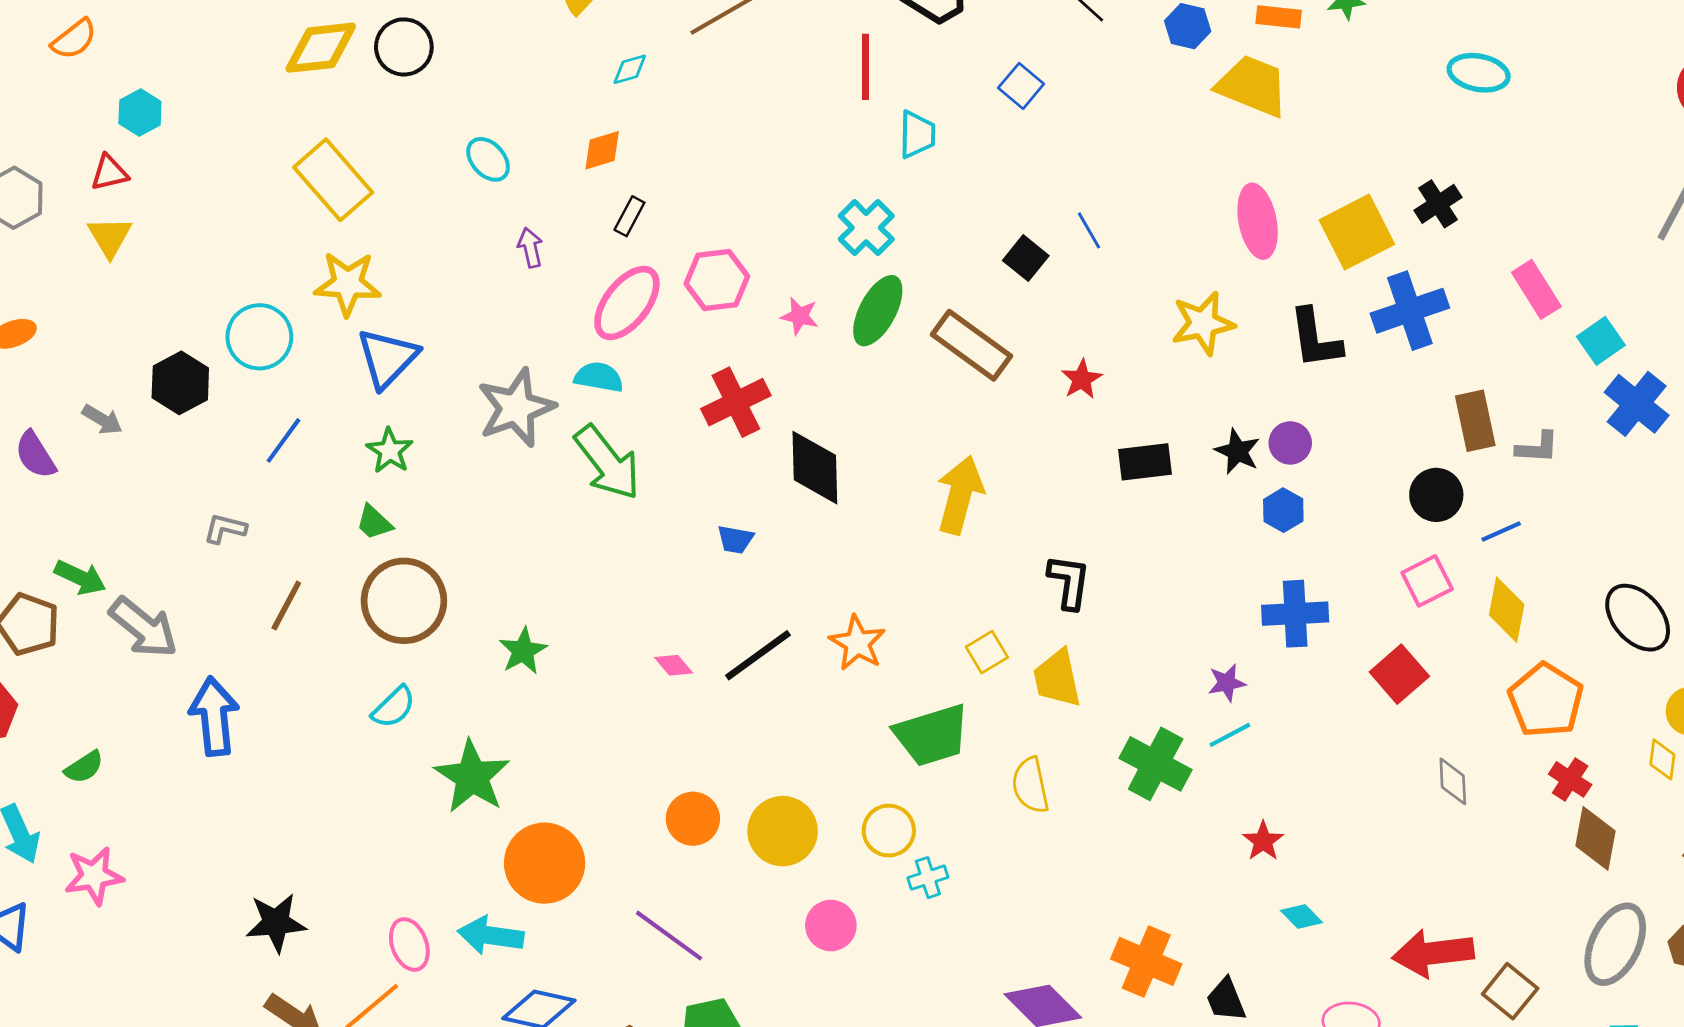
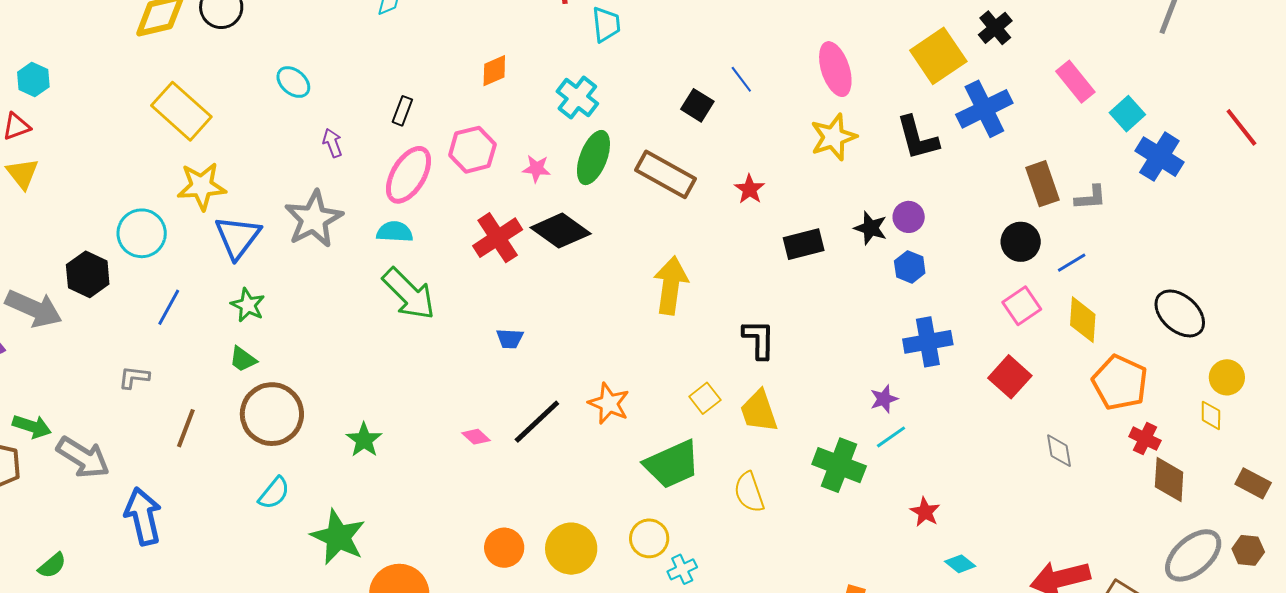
orange diamond: (602, 150) -> (494, 71), moved
pink ellipse: (1258, 221) -> (835, 69), moved
gray star: (516, 408) -> (314, 219), moved
gray arrow: (102, 420) -> (34, 308), size x1.8
black diamond: (815, 468) -> (561, 231), moved, turned -46
gray ellipse: (1615, 944) -> (1193, 555), turned 30

